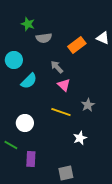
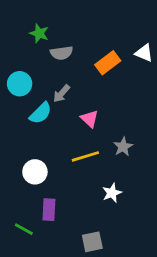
gray arrow: (57, 67) -> (62, 94), moved, turned -96
yellow line: (61, 112) -> (85, 156), turned -36
green line: (11, 145) -> (24, 229), moved
purple rectangle: (31, 159) -> (49, 210), moved

